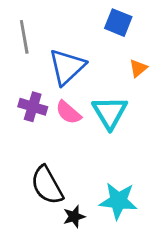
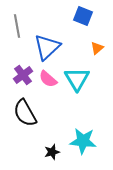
purple cross: (33, 107) -> (23, 75), turned 36
black semicircle: (47, 185) -> (25, 113), moved

